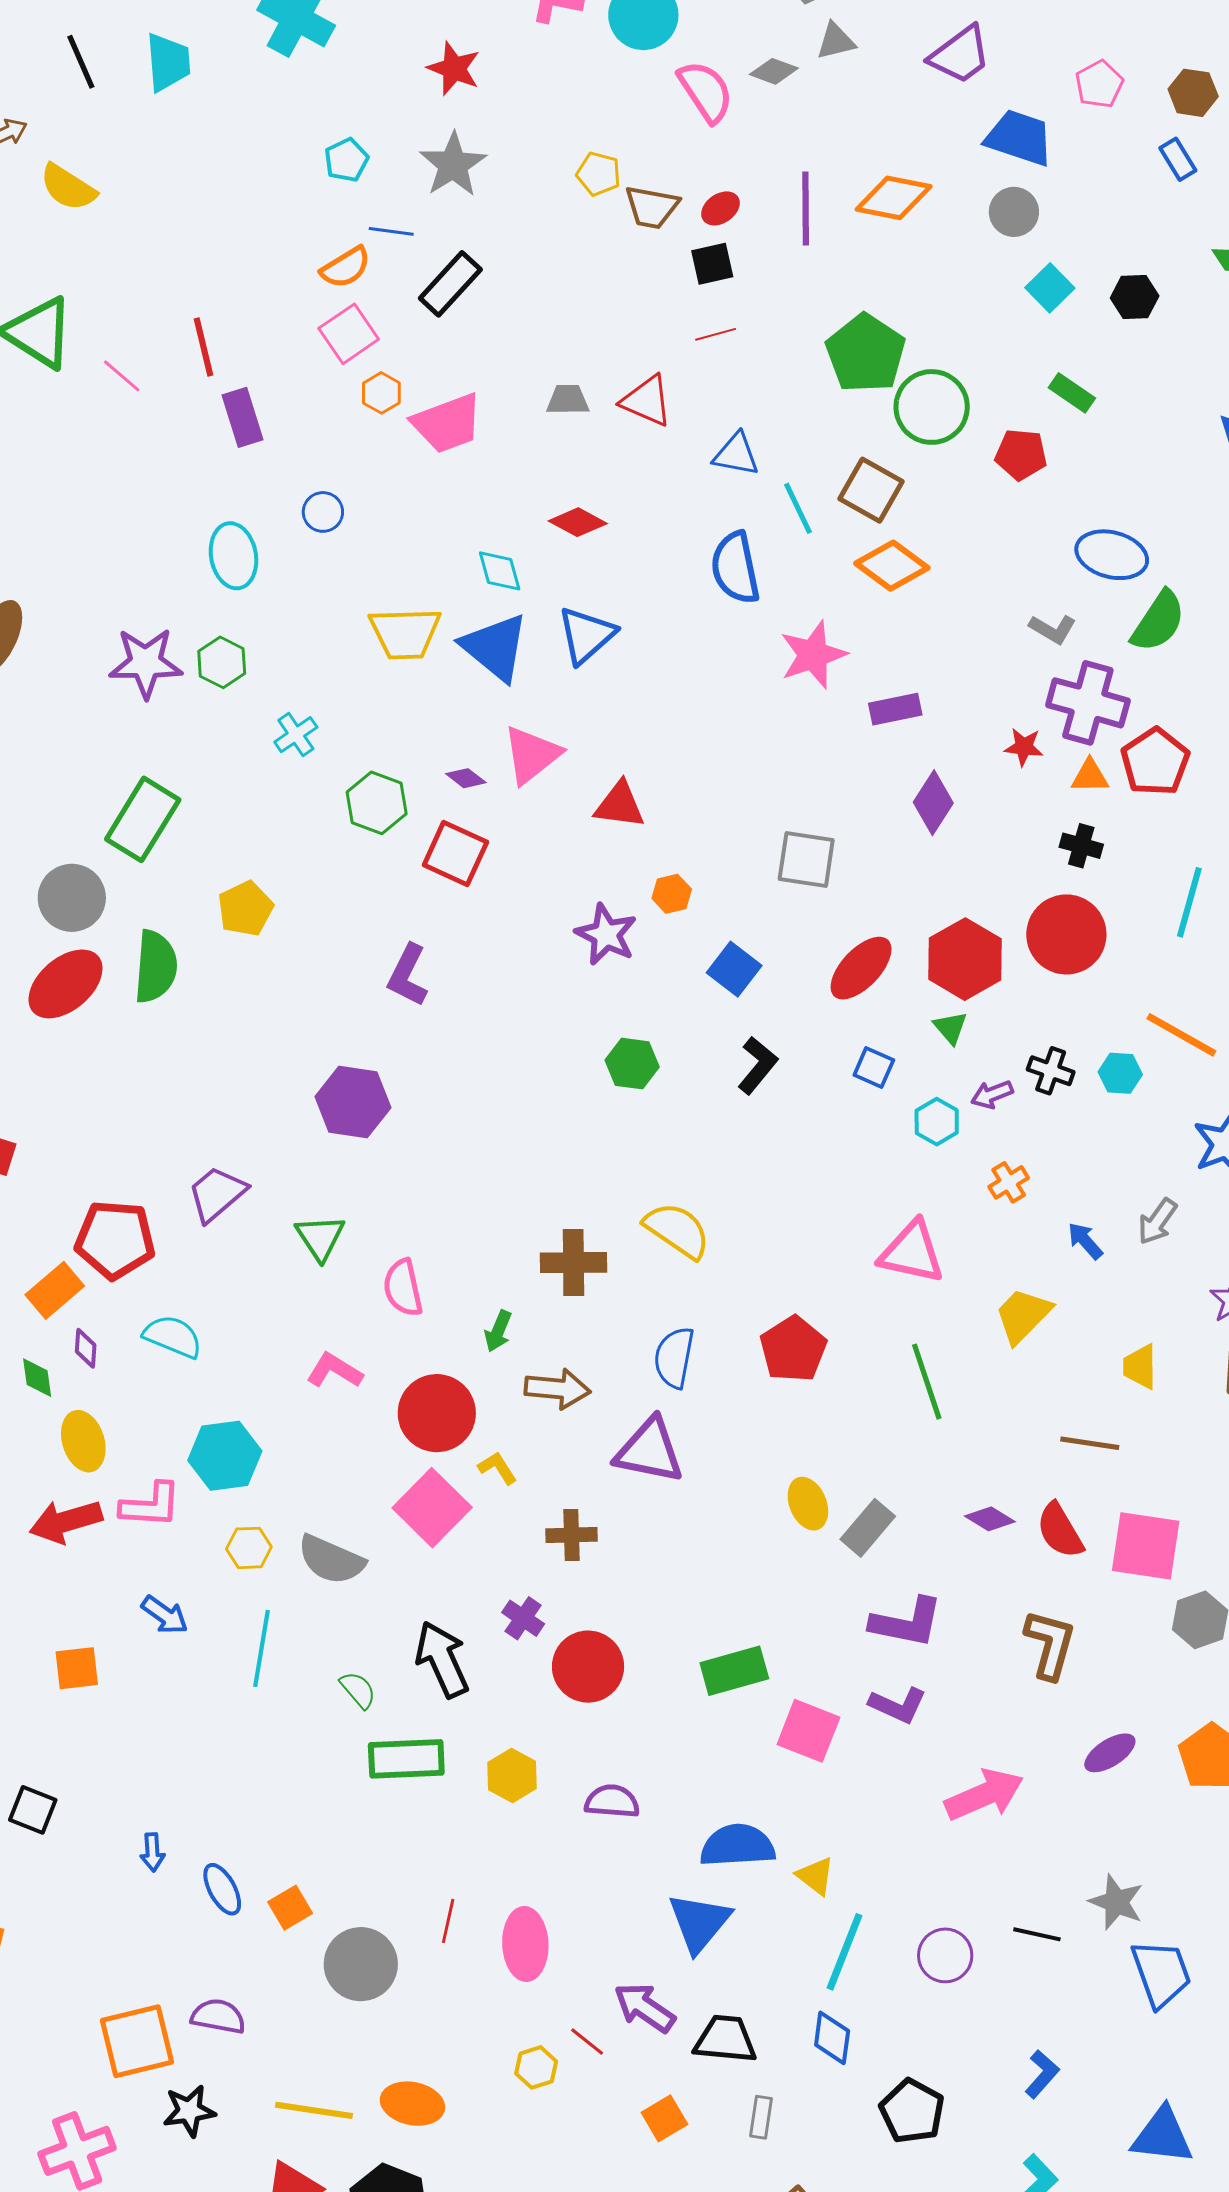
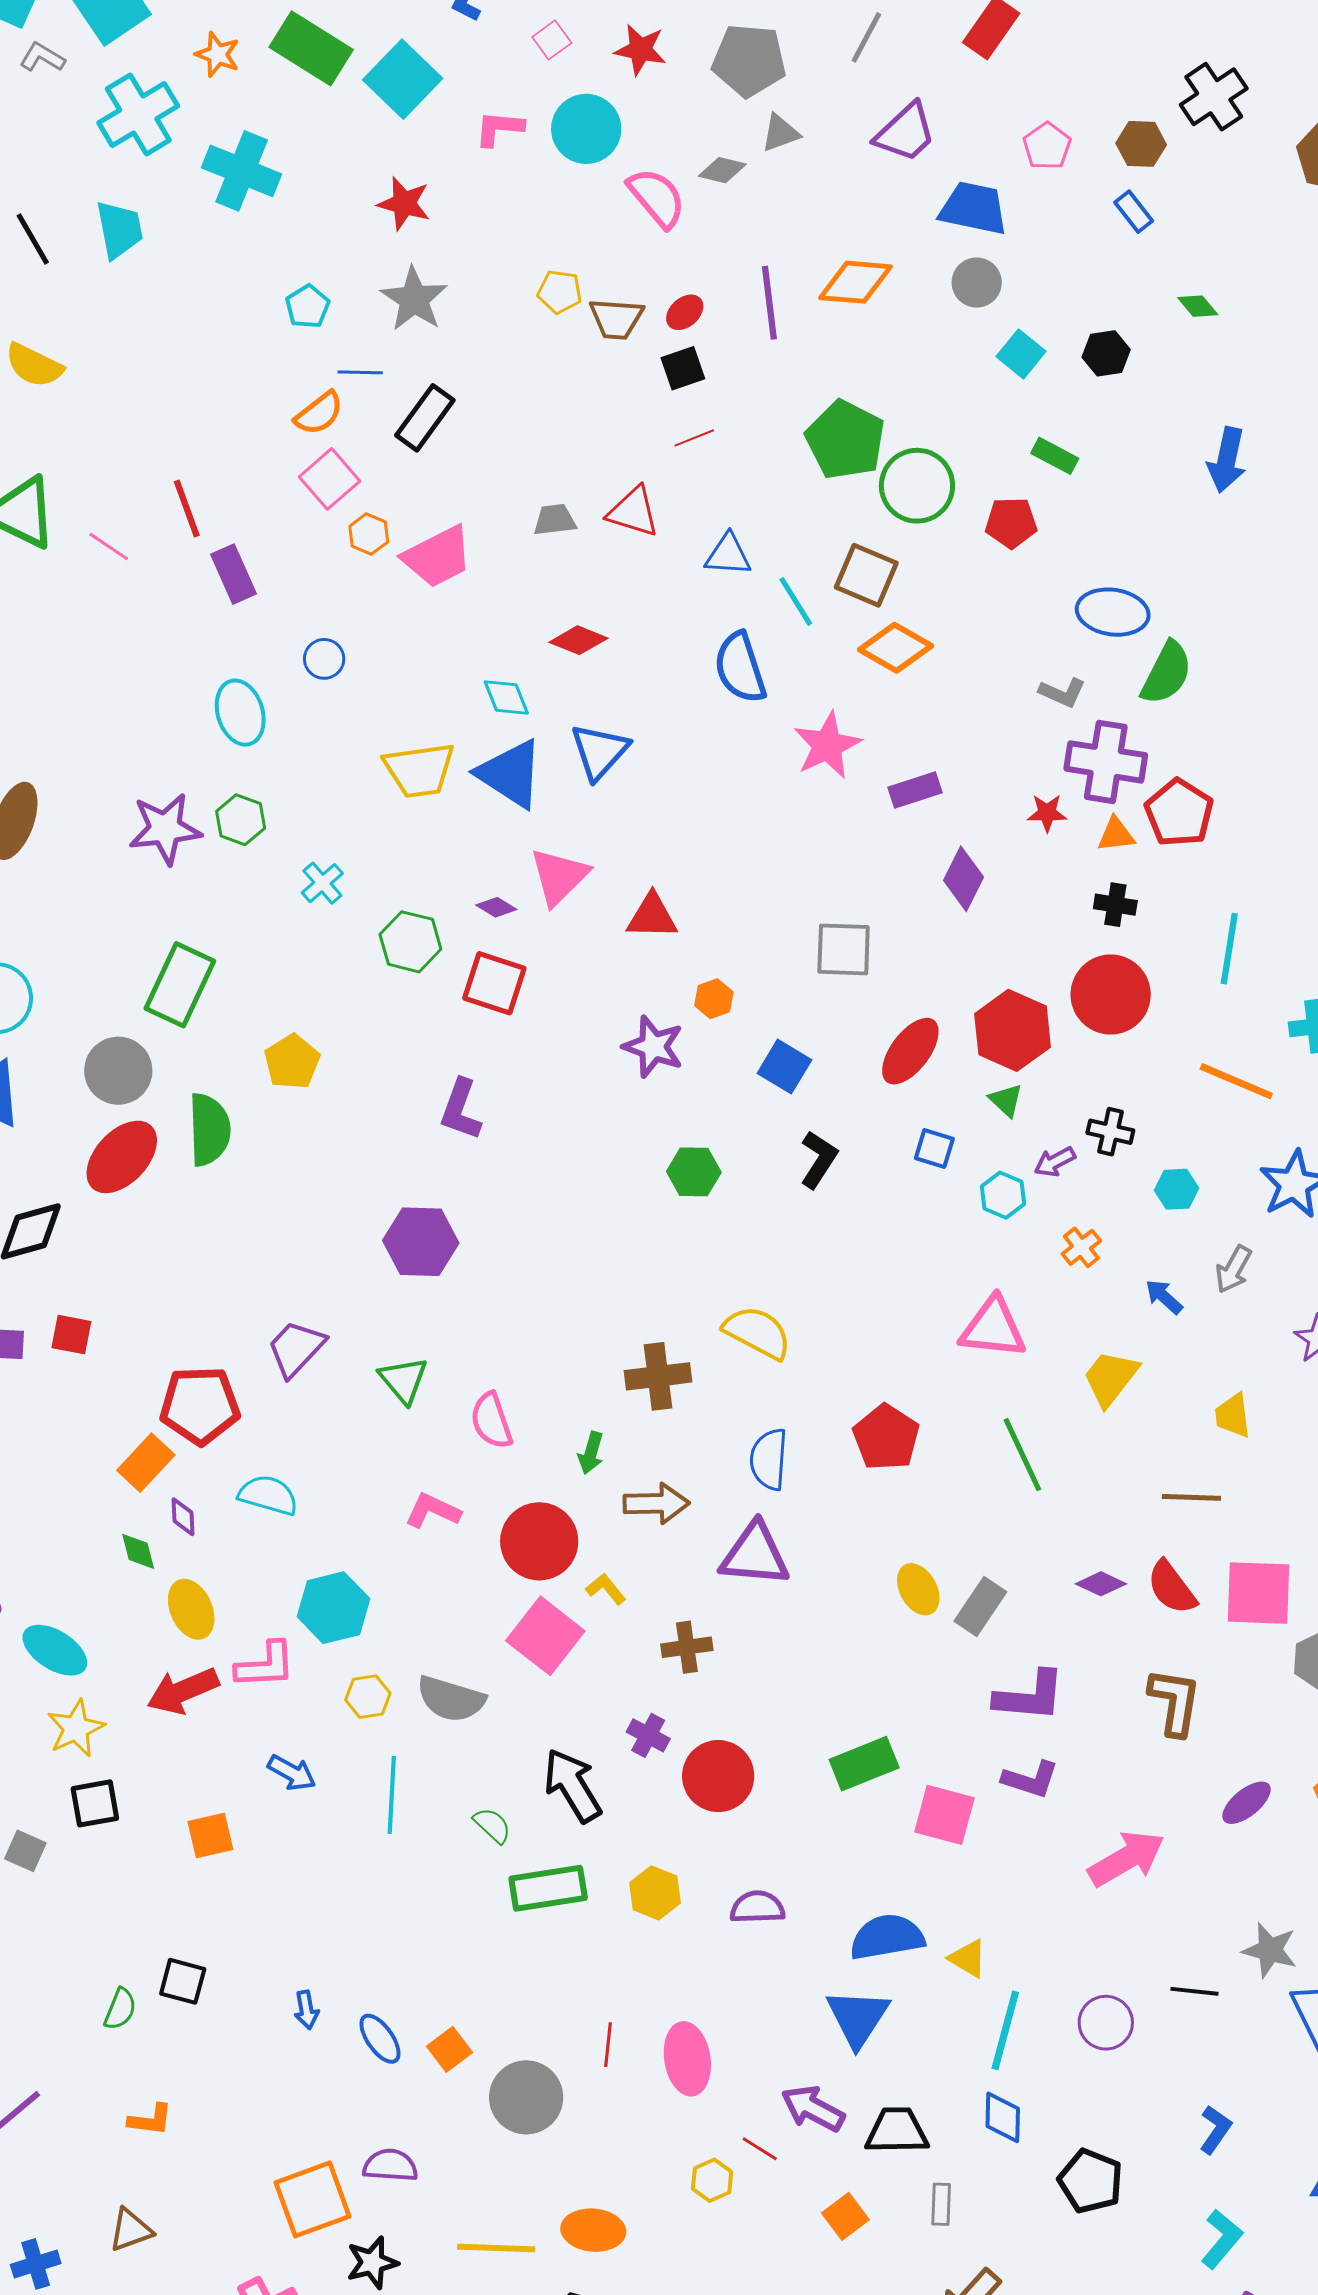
cyan hexagon: (1120, 1073) -> (1177, 1189), moved

